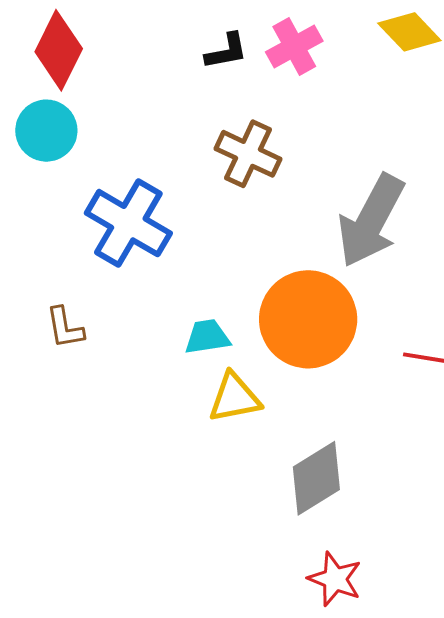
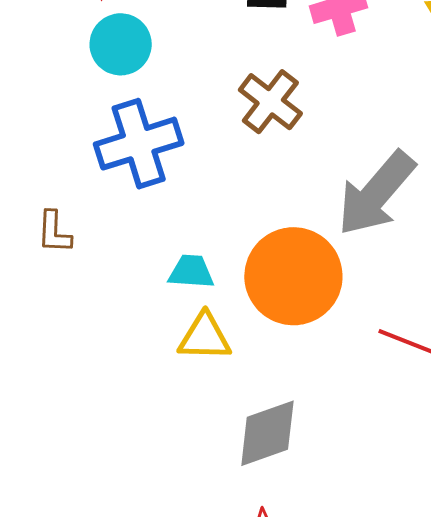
cyan circle: (46, 131) -> (121, 44), moved
blue cross: (128, 223) -> (139, 144), turned 30

